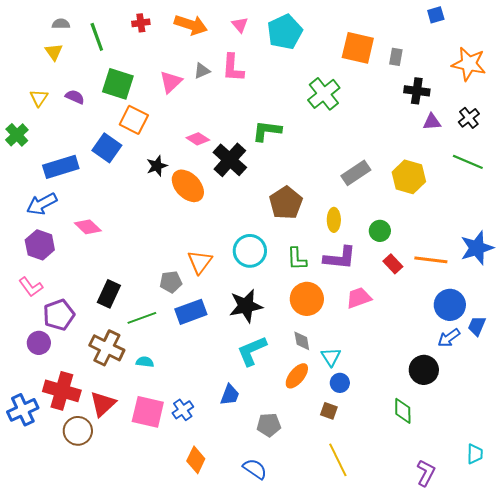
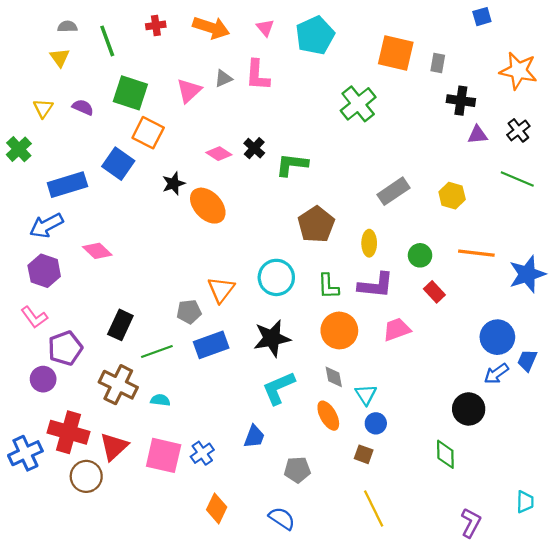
green L-shape: (267, 131) -> (292, 165), moved
black cross: (230, 160) -> (254, 148), moved, size x0.6
yellow hexagon: (409, 177) -> (452, 196), size x0.7
orange line: (431, 260) -> (476, 253), moved
orange ellipse: (297, 376) -> (328, 416), turned -68

